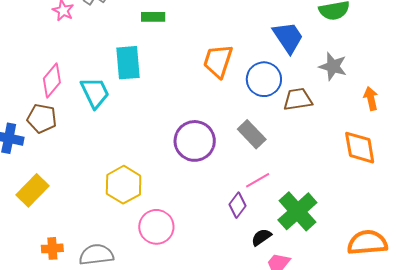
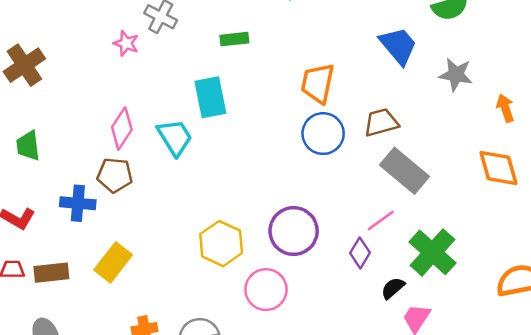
blue circle: (264, 79) -> (323, 134), moved
brown trapezoid: (298, 99) -> (381, 123), moved
gray rectangle: (252, 134) -> (404, 171), moved, size x1.4
purple circle: (195, 141) -> (294, 231), moved

